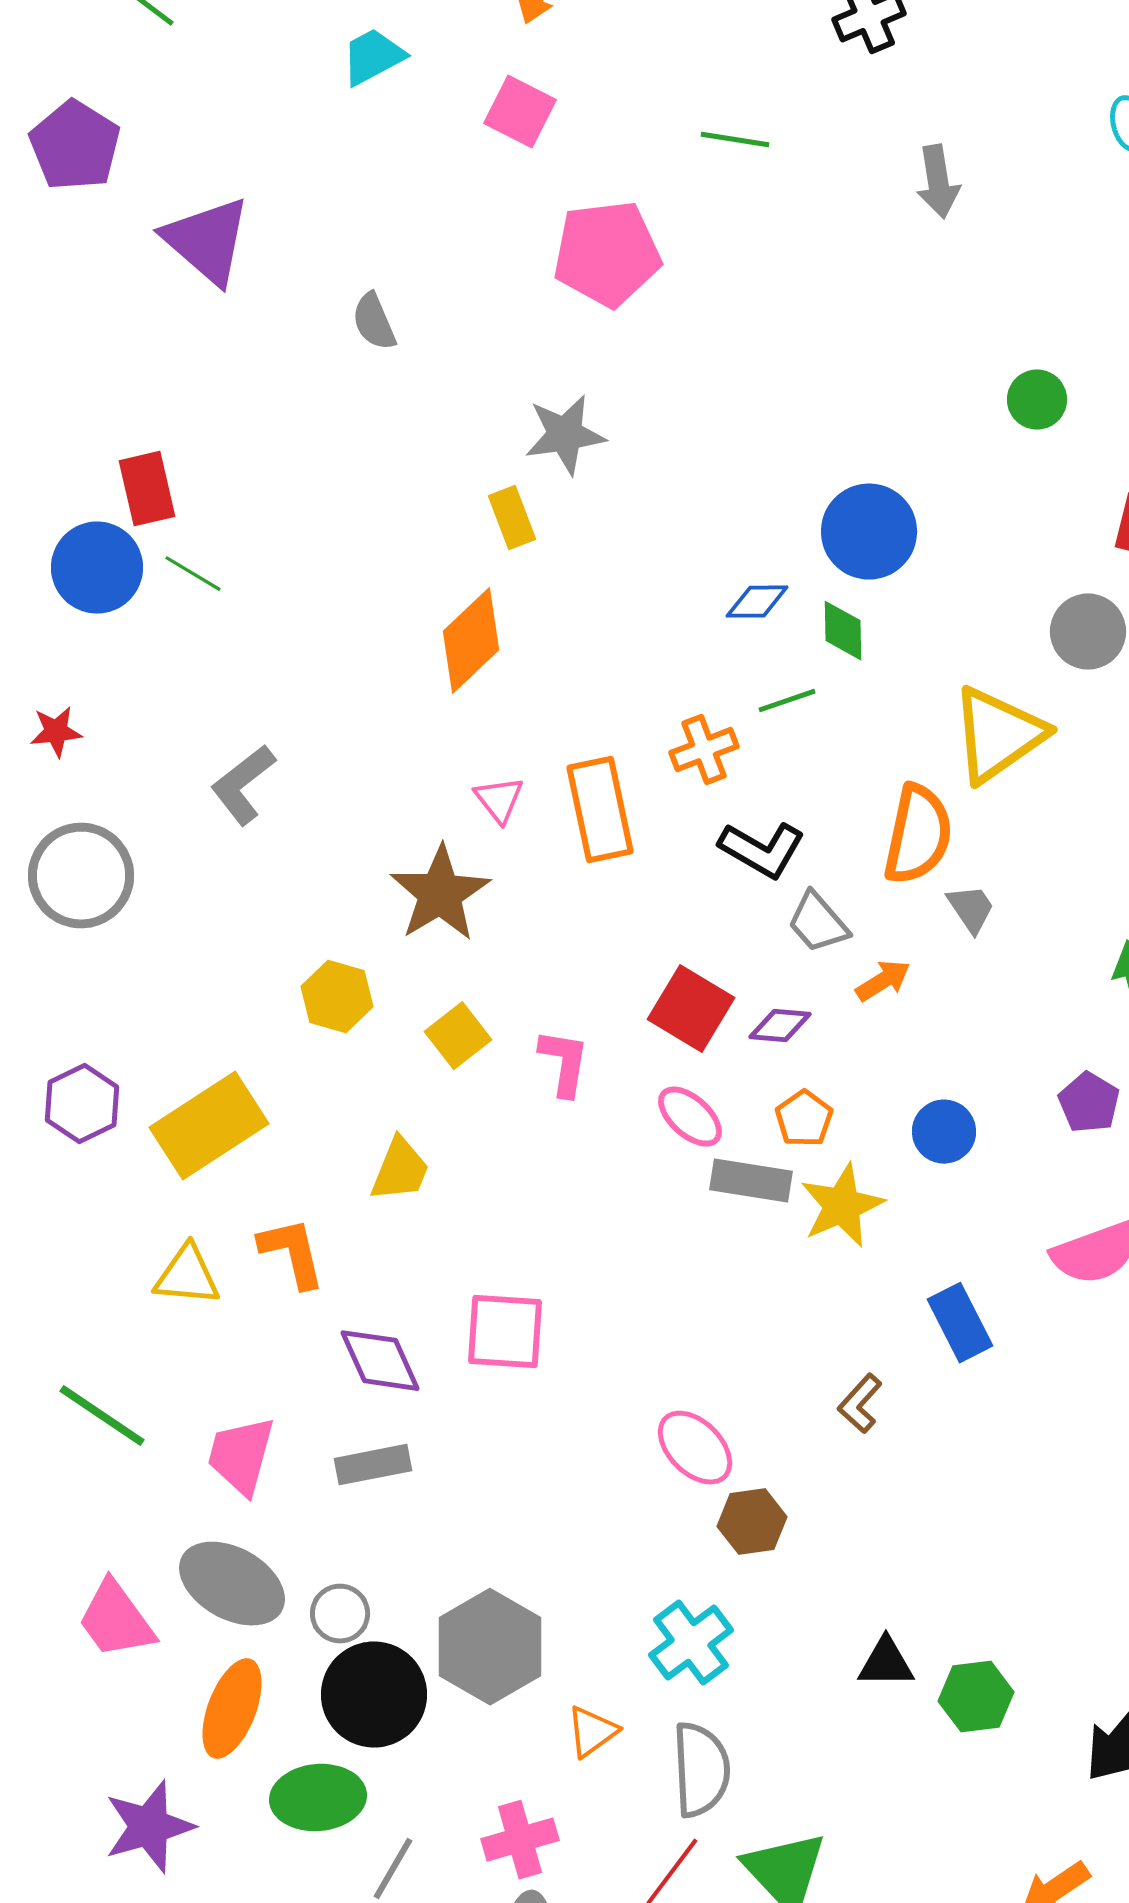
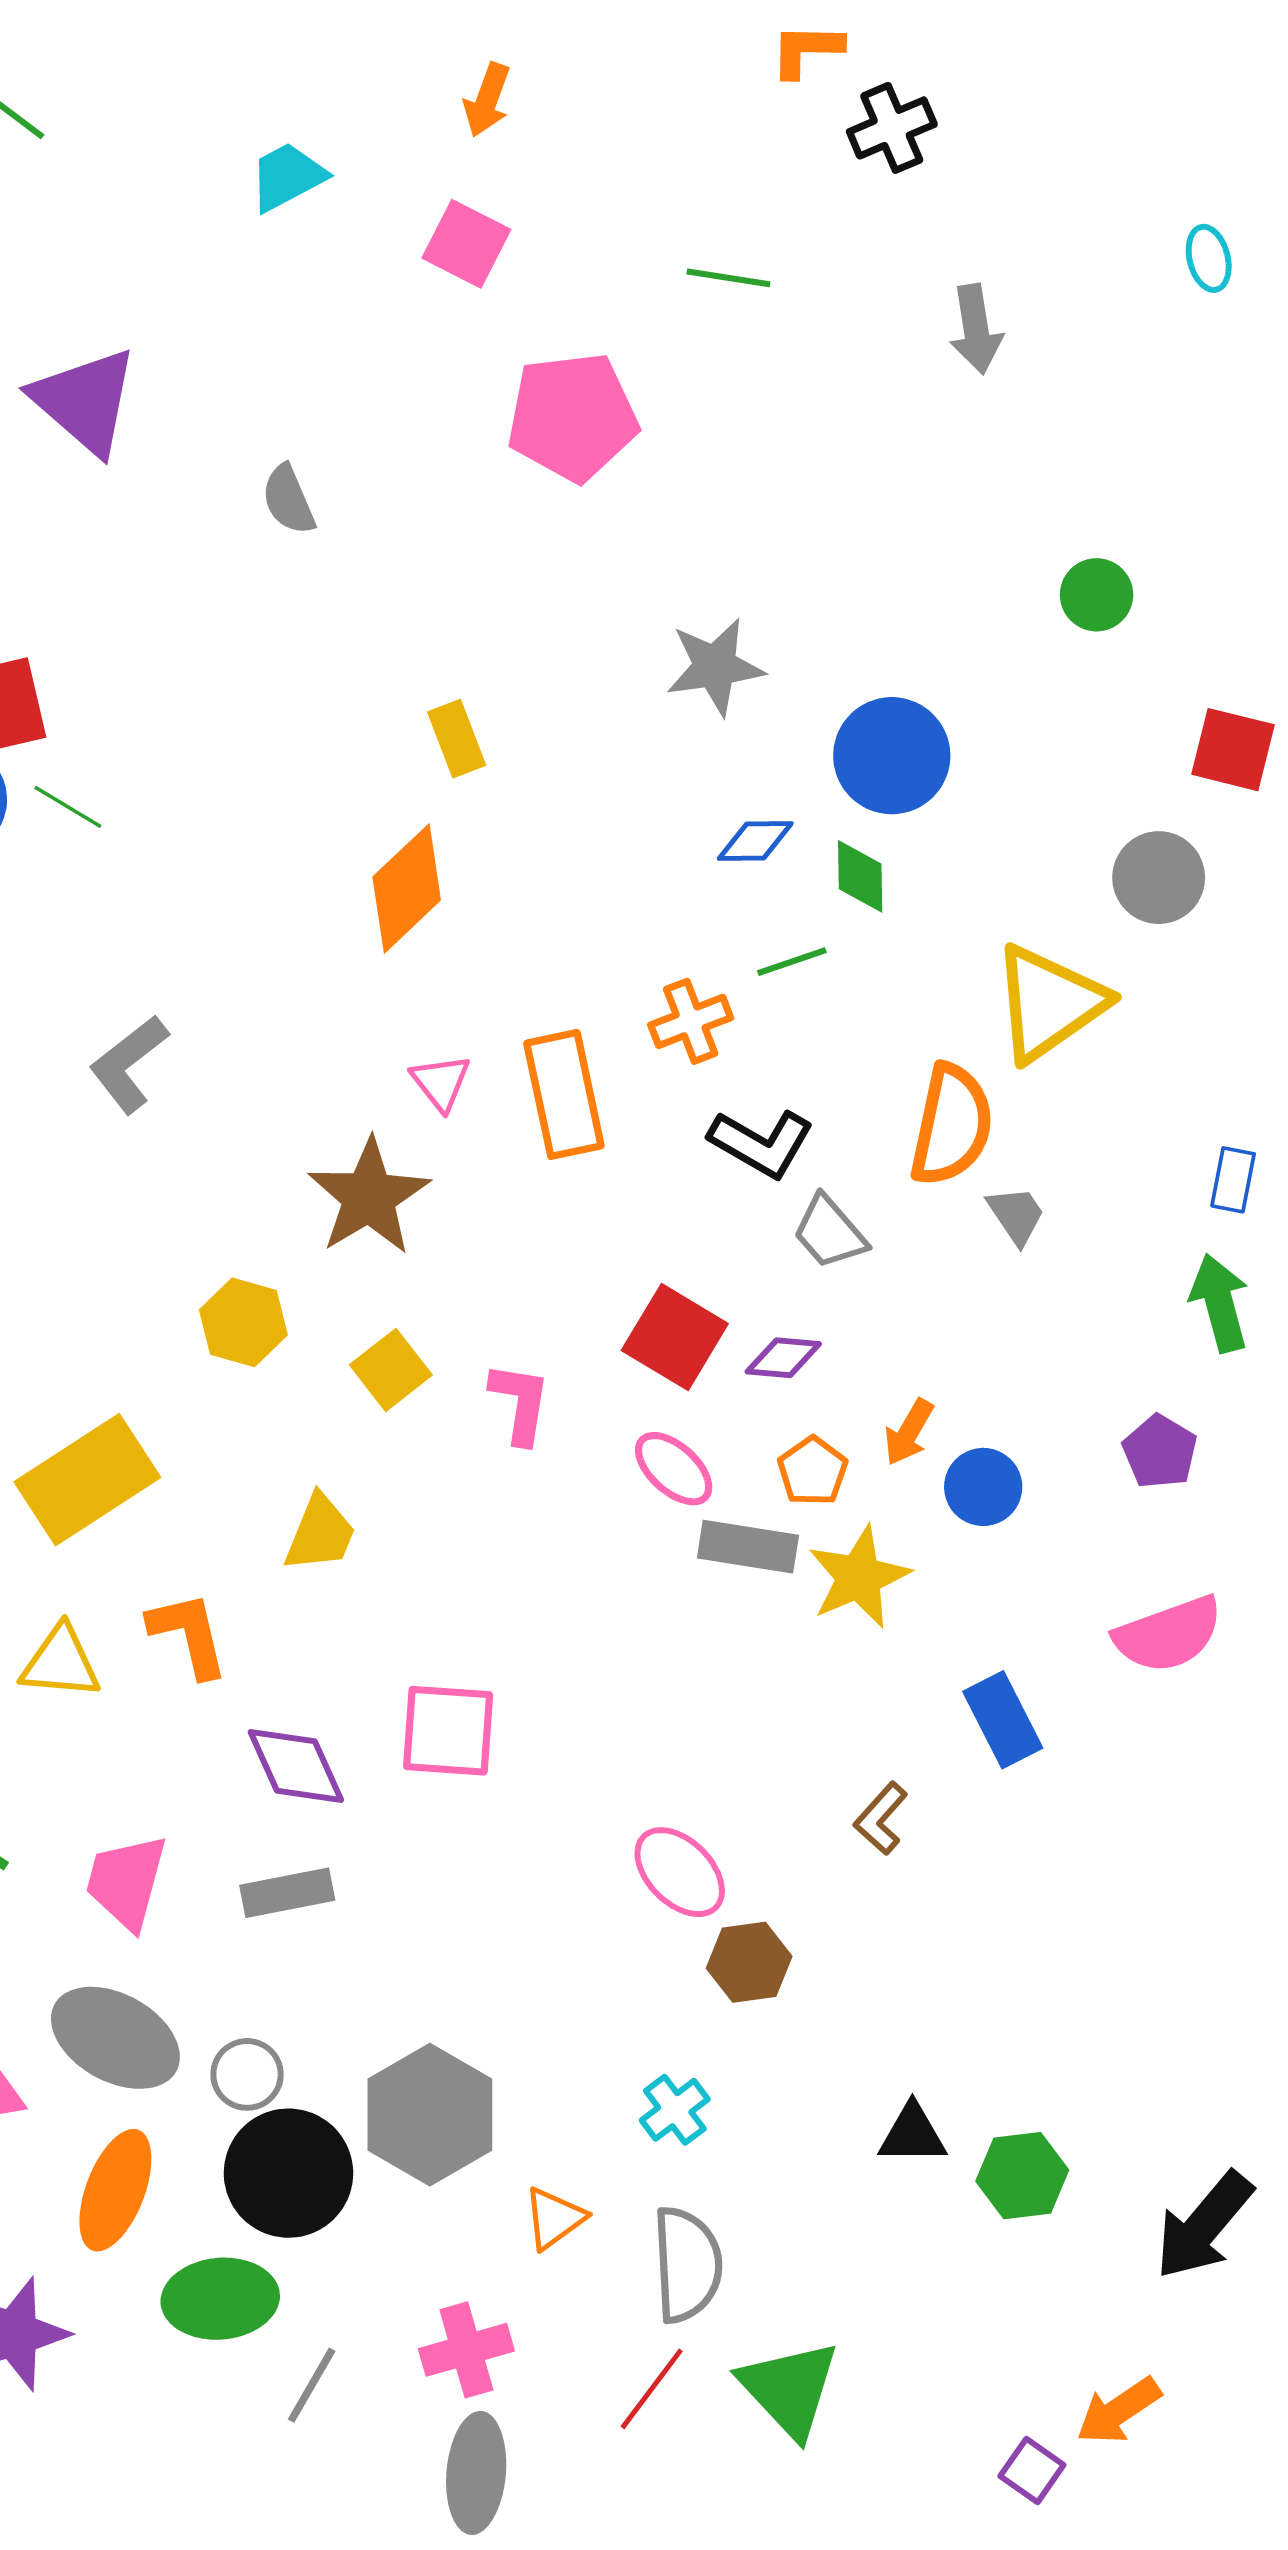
gray star: (565, 435) -> (715, 667), moved
orange arrow: (883, 981) -> (909, 1432), moved, turned 152
cyan cross: (691, 1643) -> (675, 2110), size x0.7

